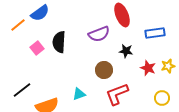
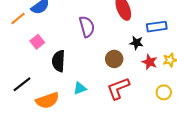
purple semicircle: (99, 34) -> (87, 27), moved, turned -85
black semicircle: (59, 42) -> (59, 61), moved
black star: (126, 51) -> (136, 43), moved
brown circle: (104, 70) -> (114, 59), moved

